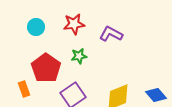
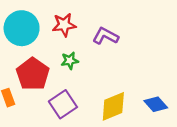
cyan circle: (36, 27) -> (22, 28), size x1.8

